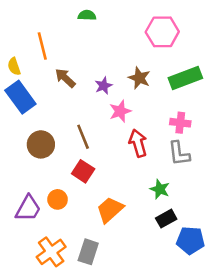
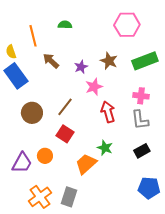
green semicircle: (87, 15) -> (65, 25), moved
brown line: (83, 137) -> (65, 107), turned 60
green star: (160, 189) -> (105, 148), moved
black rectangle: (166, 219) -> (142, 151), moved

